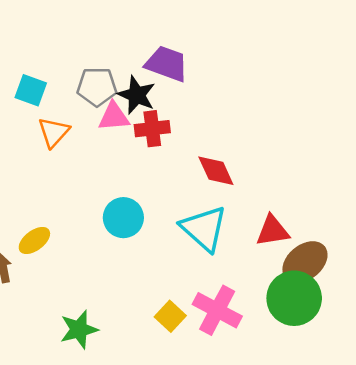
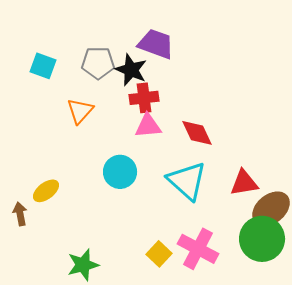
pink triangle: (114, 117) -> (148, 126), moved
orange triangle: (54, 132) -> (80, 111), moved

